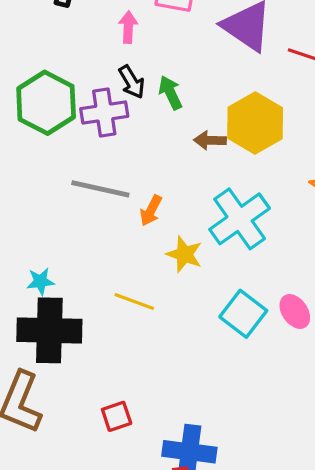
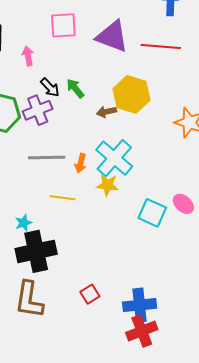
pink arrow: (128, 27) -> (28, 56), moved
cyan cross: (240, 219) -> (114, 158), moved
yellow line: (134, 302) -> (63, 198), moved

